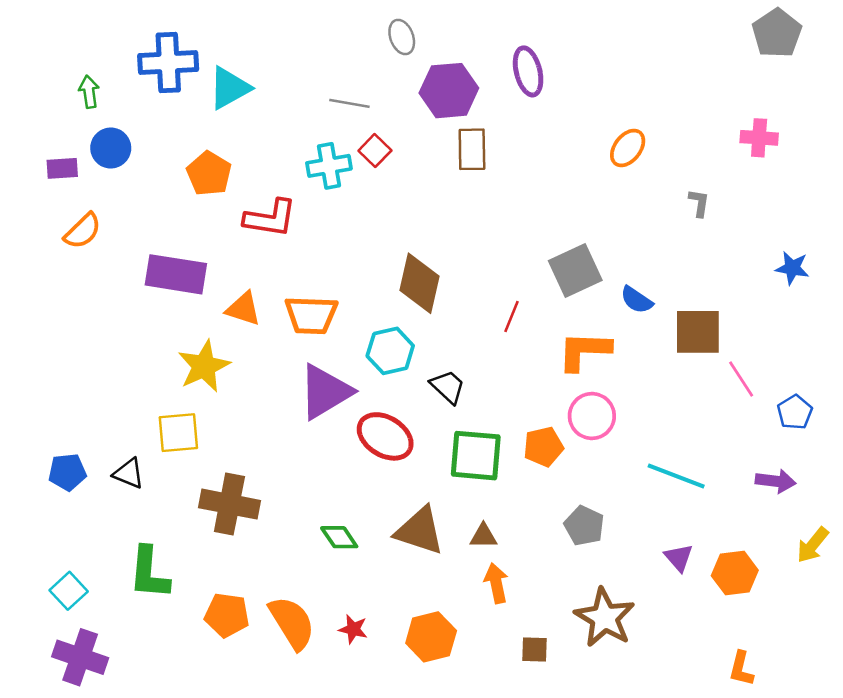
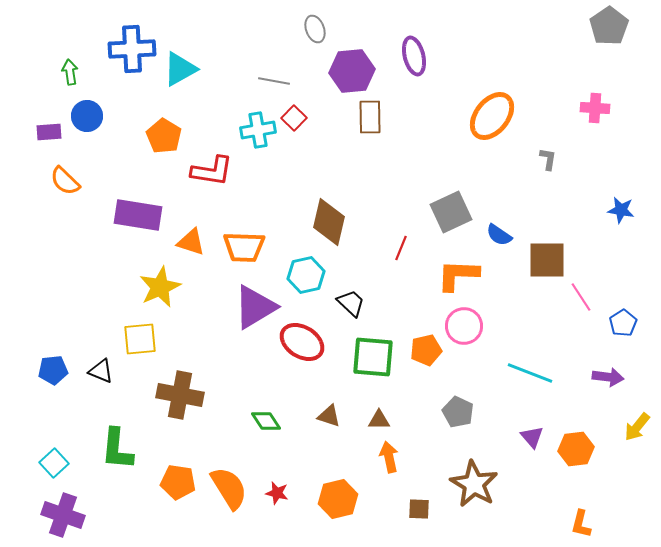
orange ellipse: (628, 148) -> (492, 116), size x1.6
orange semicircle: (83, 231) -> (65, 181), turned 88
brown triangle: (420, 531) -> (329, 416), size x0.6

